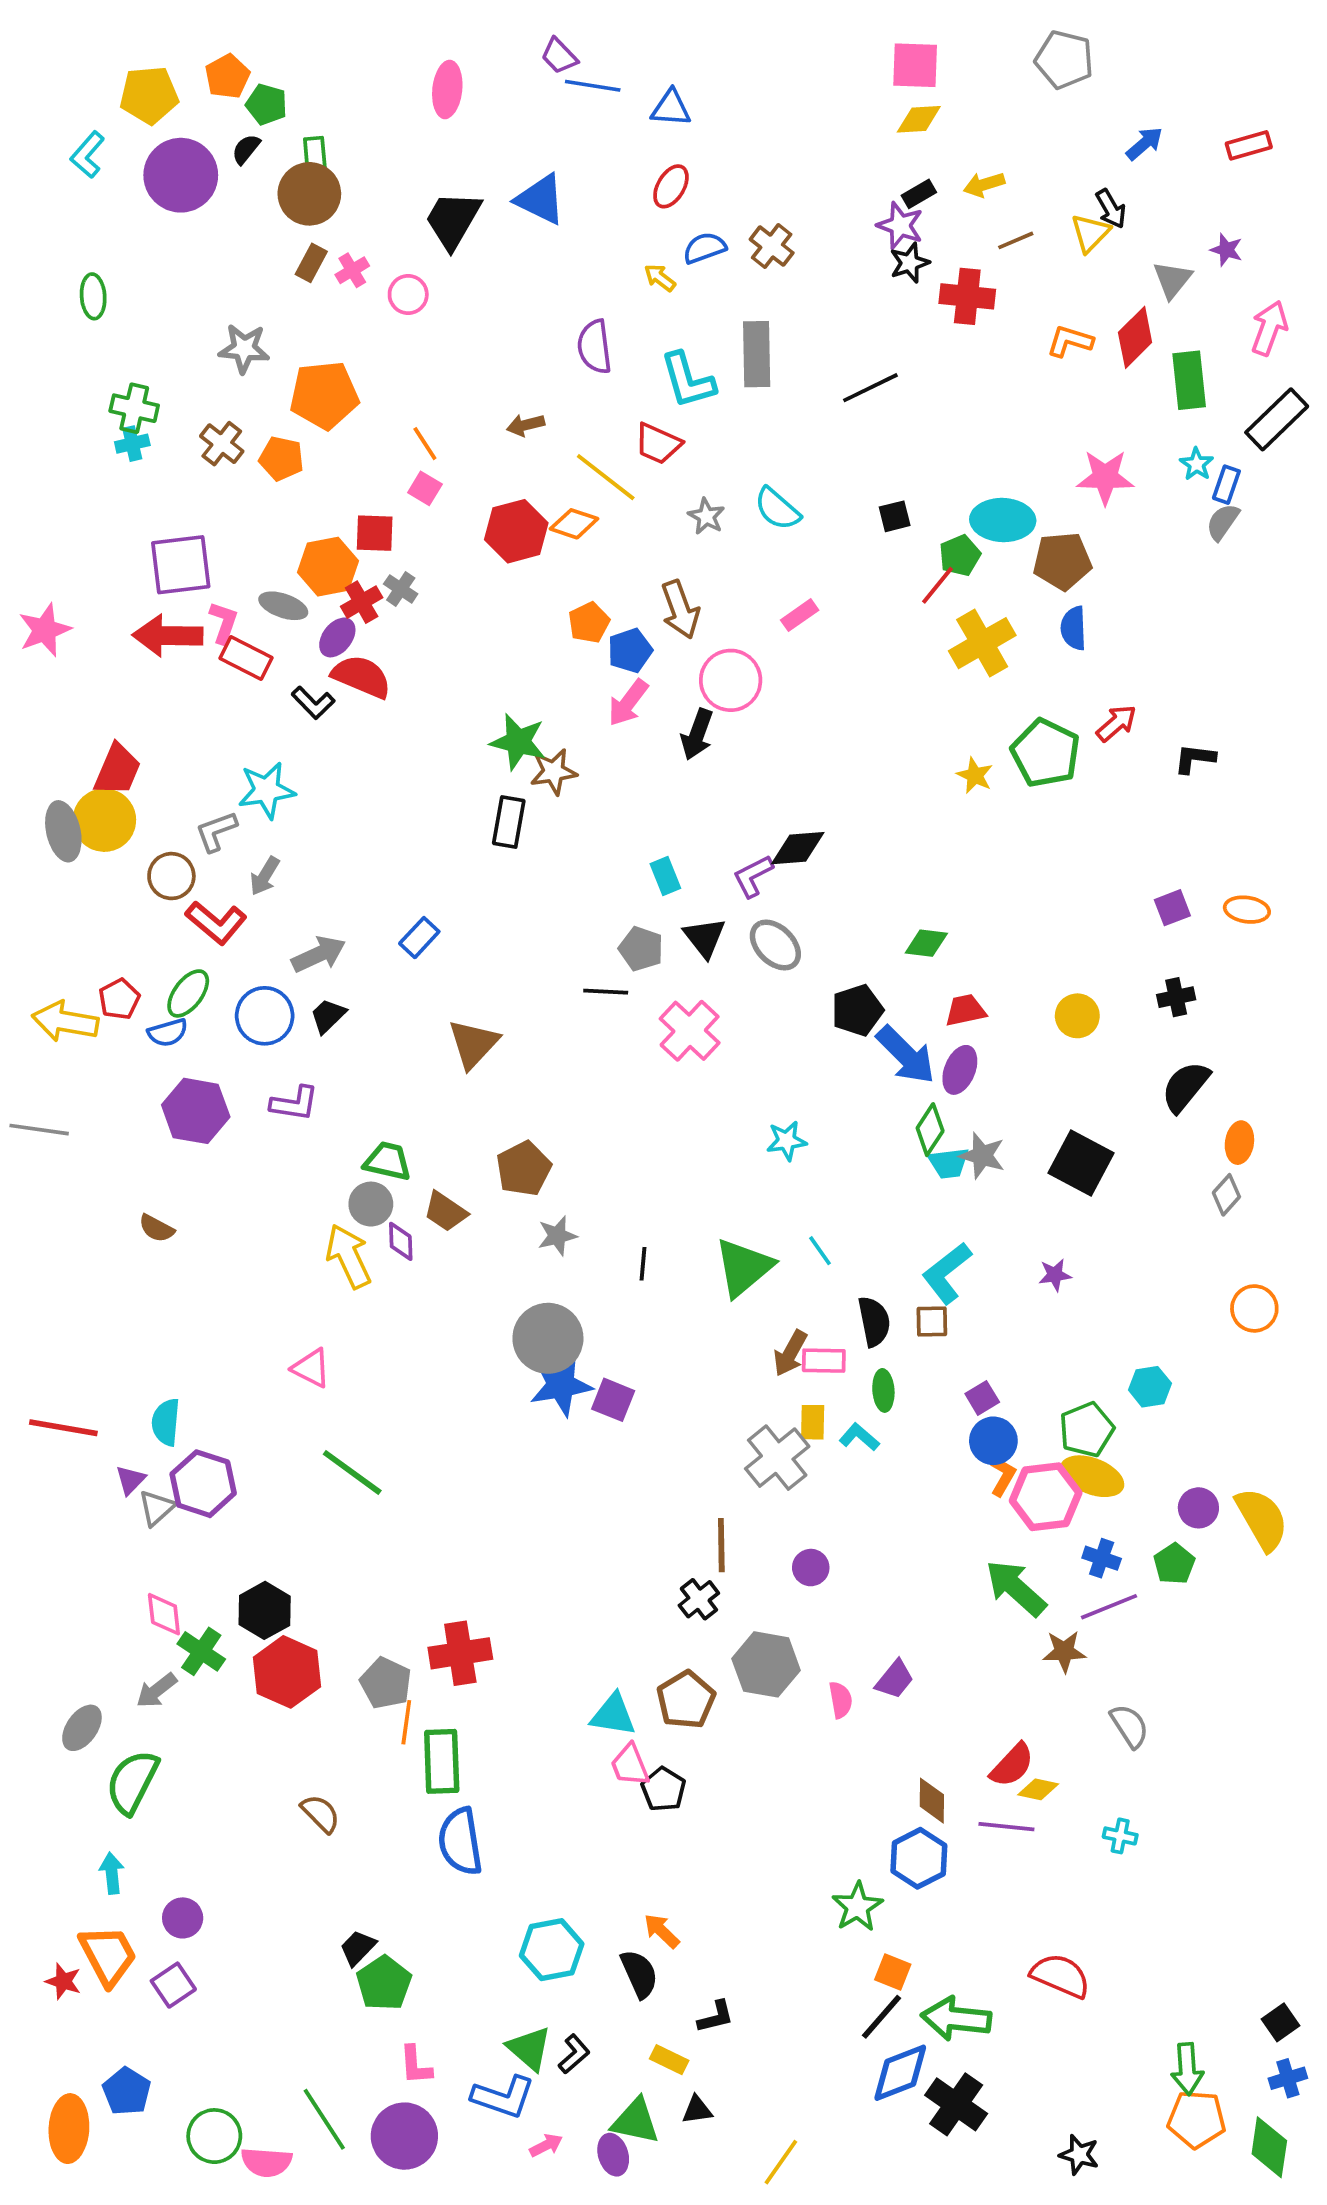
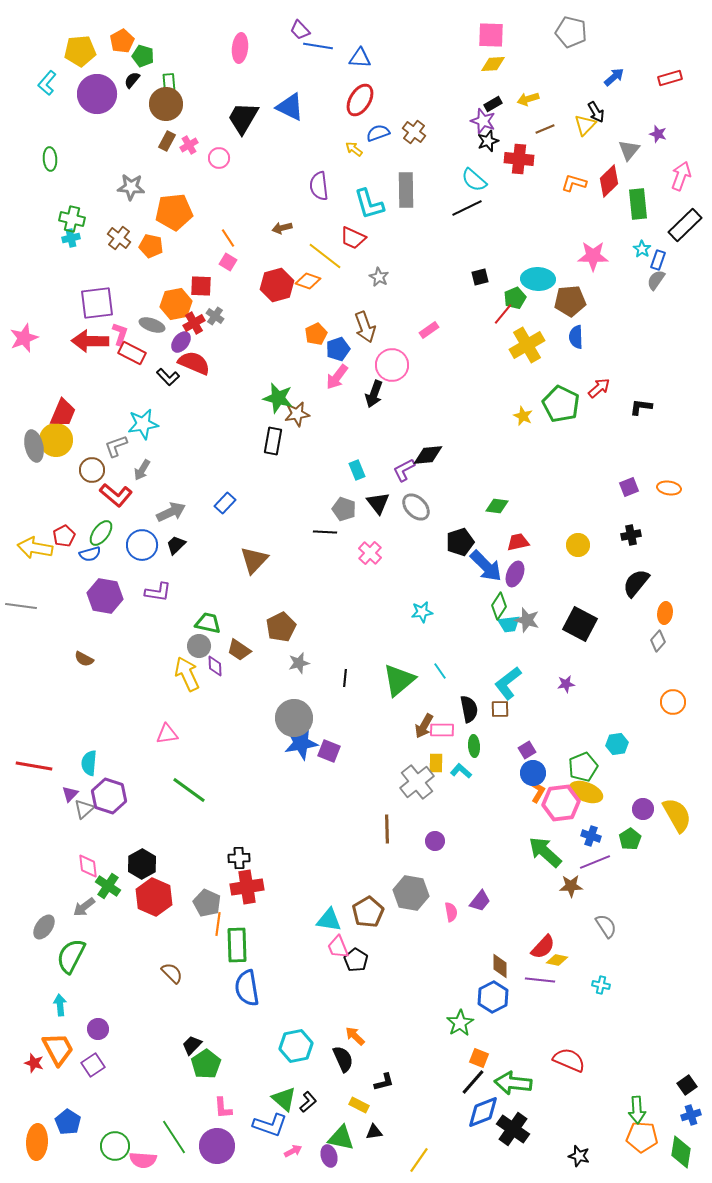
red ellipse: (671, 186) -> (360, 100), size x1.4
cyan semicircle: (777, 509) -> (474, 180), moved
pink cross: (690, 1031) -> (370, 553), size x0.7
pink triangle: (311, 1368) -> (167, 734), turned -35
black cross: (699, 1599) -> (239, 858), moved, turned 35

